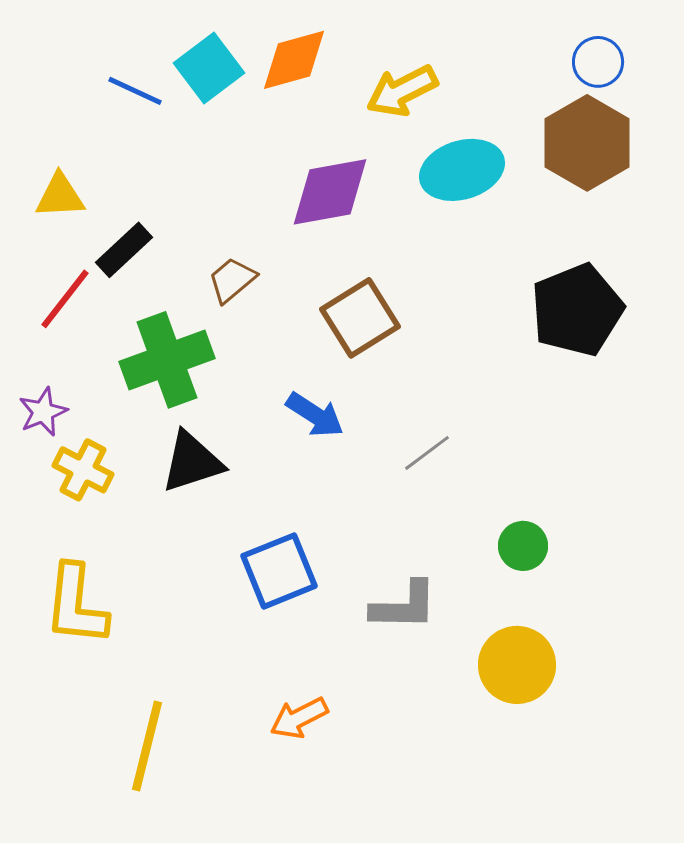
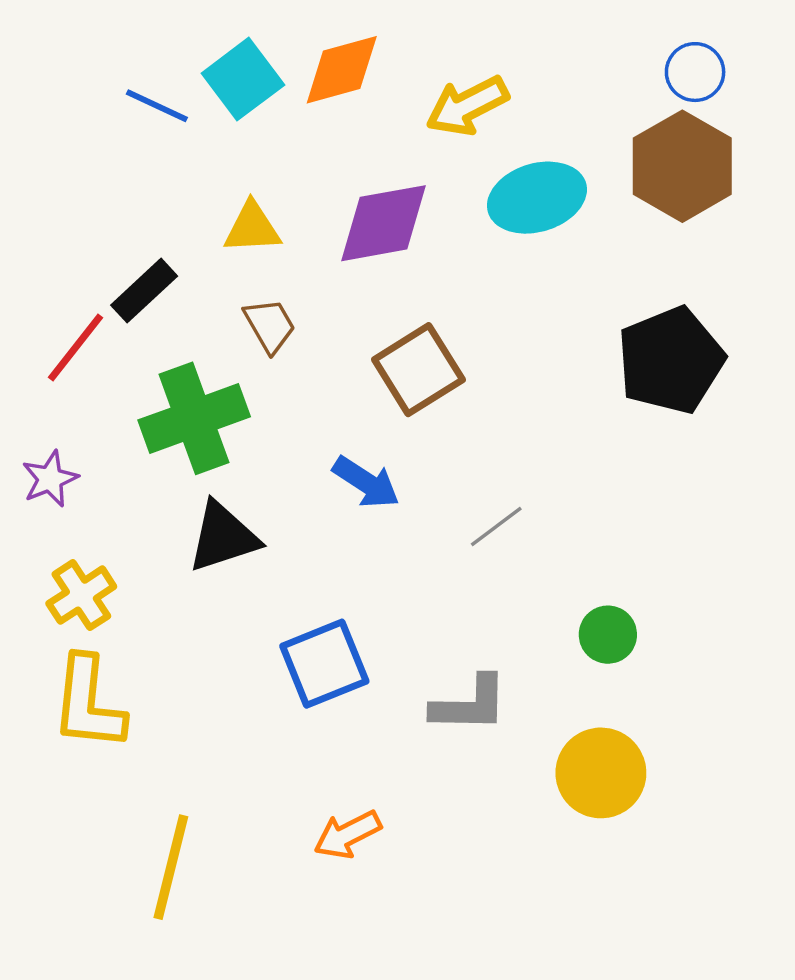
yellow triangle: (60, 196) -> (252, 228), moved
brown trapezoid: (232, 280) -> (270, 325), turned 100
yellow cross: (83, 470) -> (81, 595), moved, turned 30

